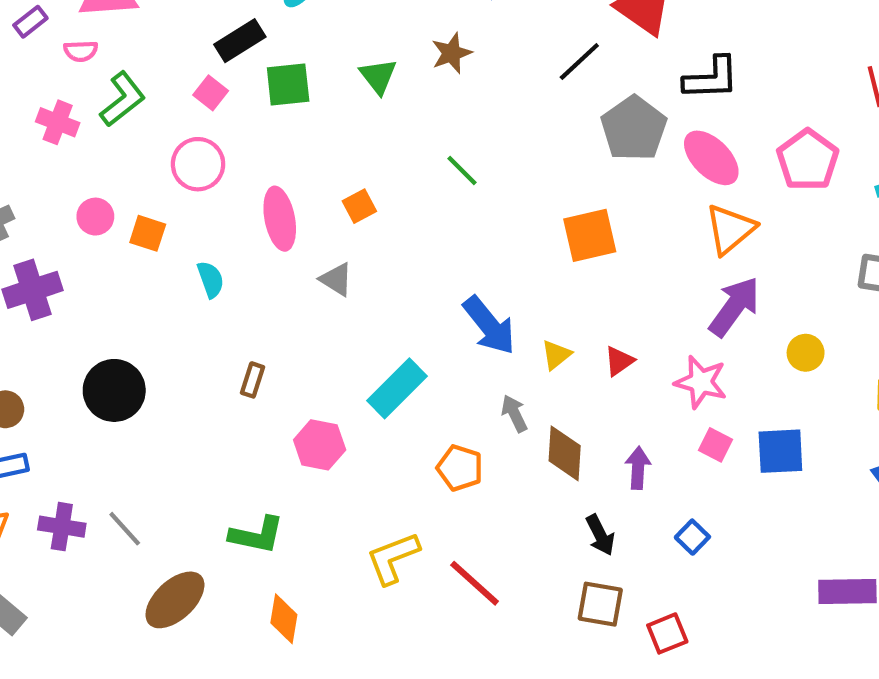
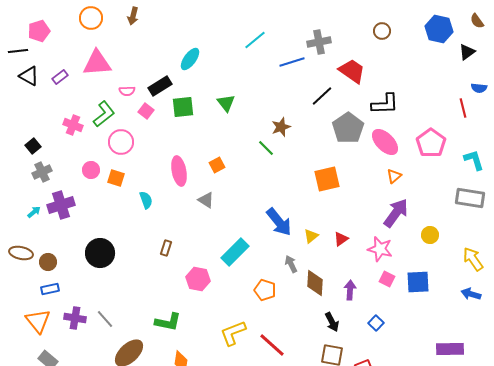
pink semicircle: (81, 51) -> (127, 91), moved
brown star: (452, 53) -> (281, 127), moved
pink circle: (198, 164) -> (121, 142), moved
orange triangle: (730, 229) -> (394, 176), size x0.6

